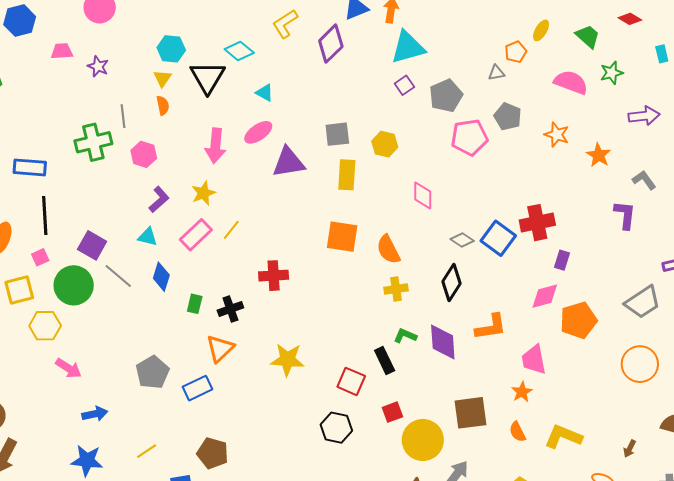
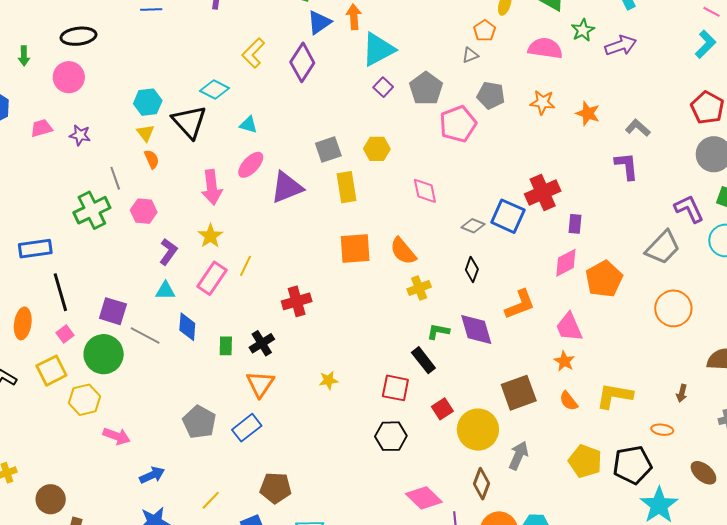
purple arrow: (644, 116) -> (621, 45), moved
black diamond: (451, 282) -> (472, 270), size x0.7
yellow star: (287, 360) -> (328, 380), size x0.6

